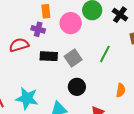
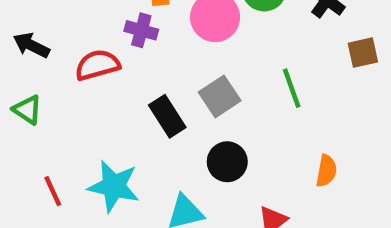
green line: (105, 54) -> (292, 88), turned -48
black rectangle: (49, 56) -> (167, 116), moved, turned 54

